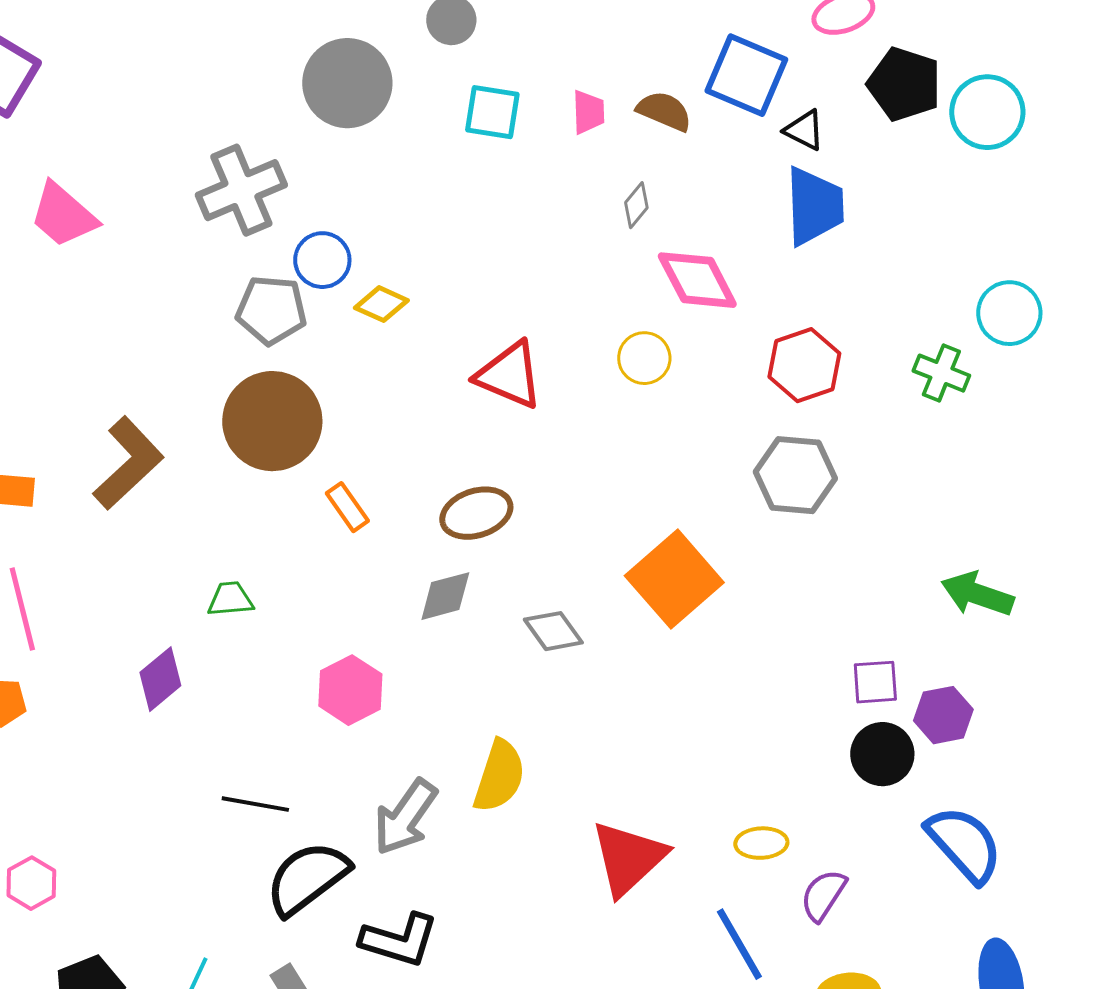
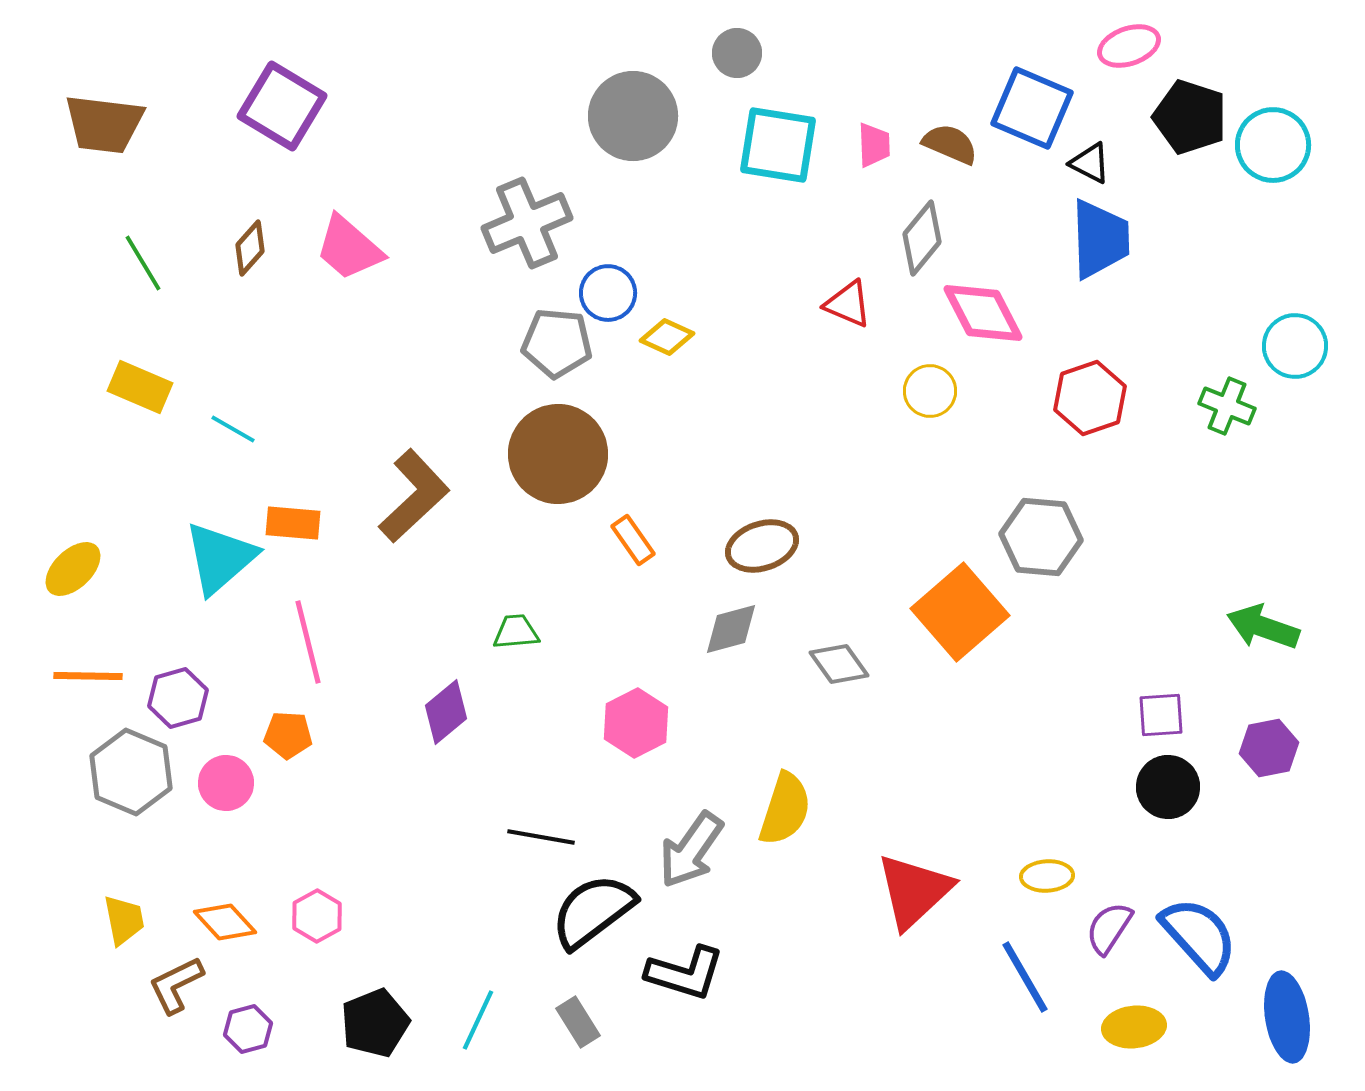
cyan square: (492, 112) -> (778, 145), size x1.4
gray diamond: (636, 205) -> (922, 238), size x1.6
red triangle: (509, 375) -> (848, 304), moved, size x0.7
gray hexagon: (795, 475) -> (1041, 537), moved
purple hexagon: (943, 715) -> (1269, 748), moved
blue semicircle: (964, 844) -> (1199, 936), moved

